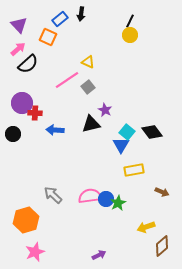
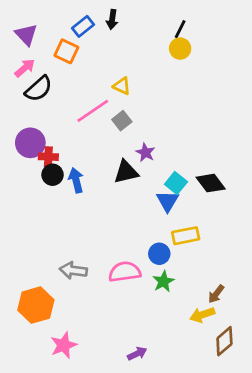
blue arrow: (55, 130) -> (76, 180), turned 72
black circle: (13, 134) -> (53, 175), moved
brown arrow: (162, 192) -> (216, 294), moved, turned 104
gray arrow: (53, 195) -> (73, 270), turned -36
blue circle: (106, 199) -> (159, 254), moved
pink star: (35, 252) -> (64, 345), moved

